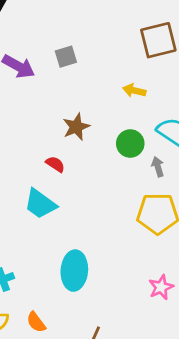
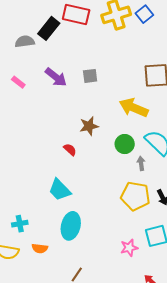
yellow arrow: (134, 91) -> (134, 108), size x1.8
cyan trapezoid: (40, 204) -> (60, 190), moved
orange semicircle: (36, 322) -> (40, 248), moved, turned -56

